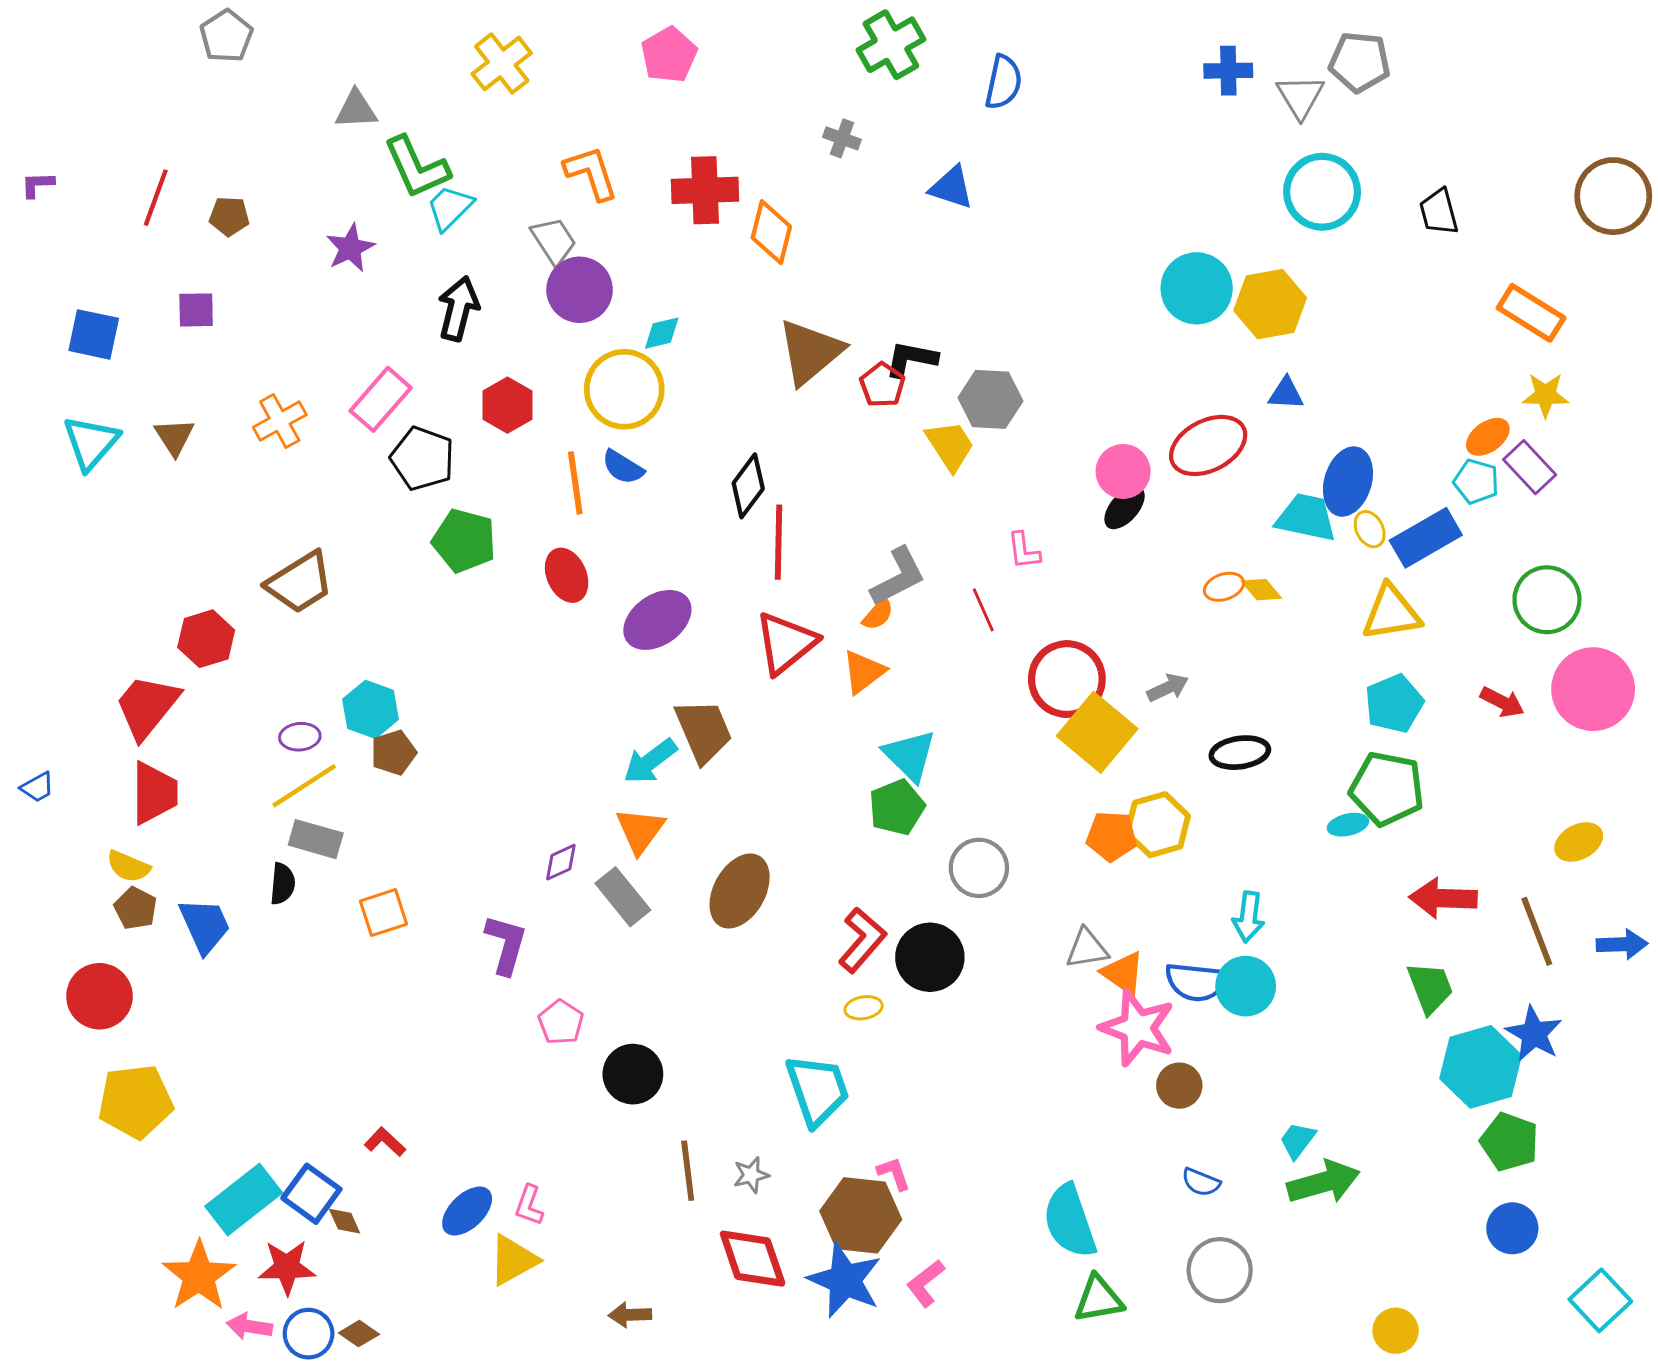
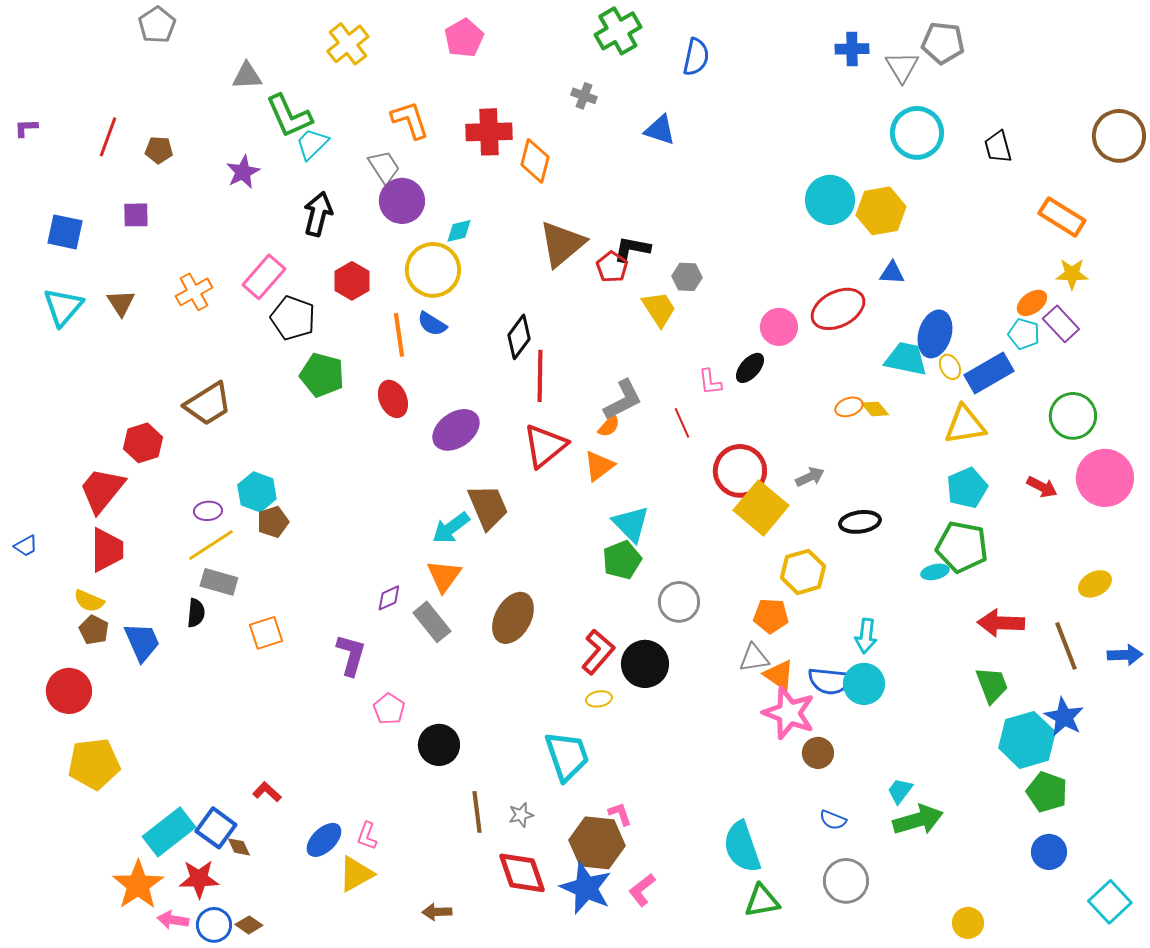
gray hexagon: (990, 399) -> (687, 277), size x0.7
black ellipse: (1125, 507) -> (750, 368), moved
orange pentagon: (1112, 836) -> (771, 616), moved

